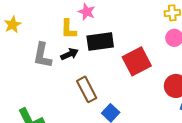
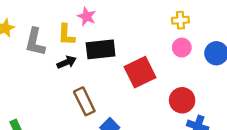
gray L-shape: (42, 55) -> (35, 42), moved

